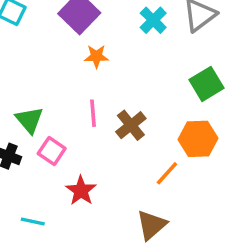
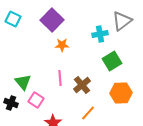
cyan cross: (153, 20) -> (100, 34), moved, turned 35
green square: (207, 84) -> (112, 61), moved
orange line: (167, 173) -> (88, 113), moved

